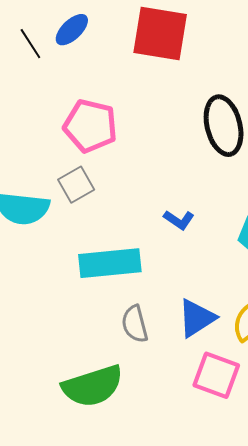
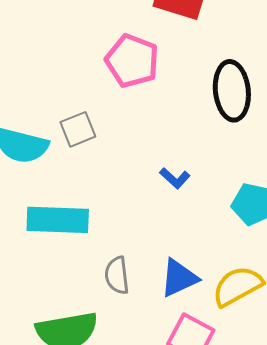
pink pentagon: (90, 126) -> (132, 61), moved
cyan rectangle: (110, 263) -> (58, 220), moved

